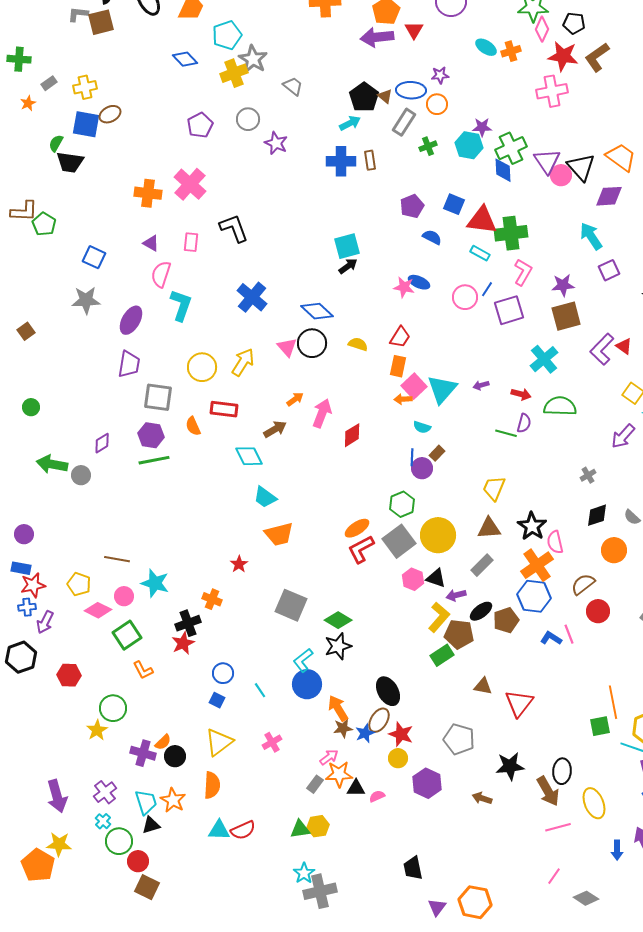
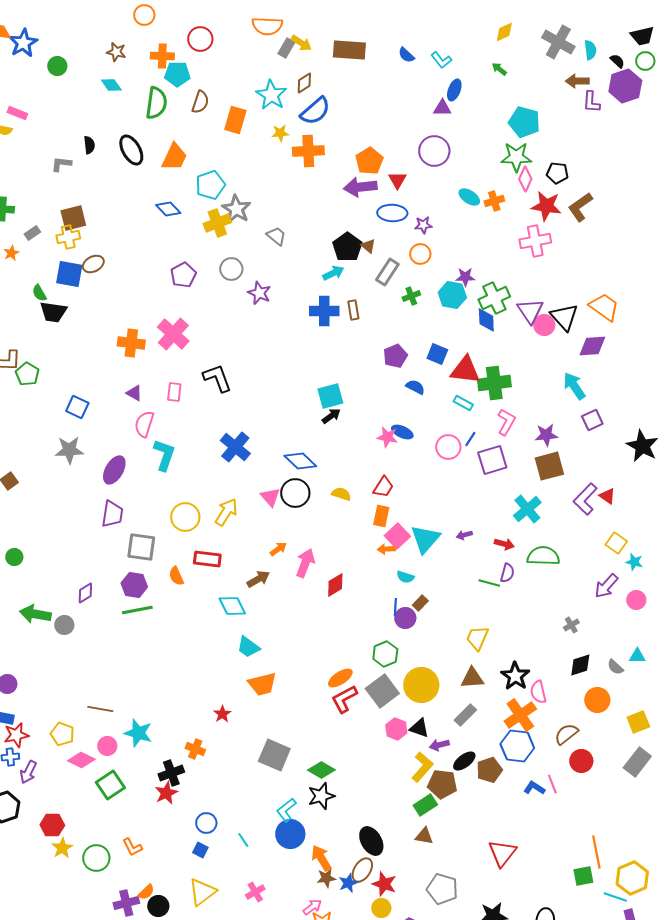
brown square: (101, 22) -> (73, 218), moved
blue ellipse: (411, 90) -> (392, 213), moved
green semicircle: (56, 143) -> (39, 293), turned -60
orange L-shape: (143, 670) -> (132, 847), moved
brown triangle: (483, 686) -> (424, 836), moved
yellow star: (97, 730) -> (62, 848), moved
purple cross: (143, 753) -> (126, 903), turned -30

